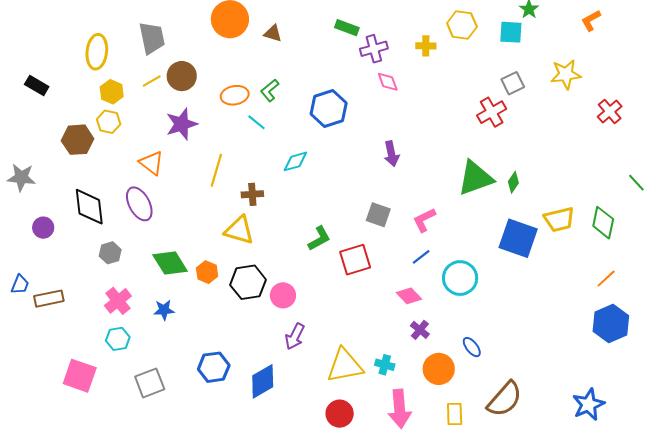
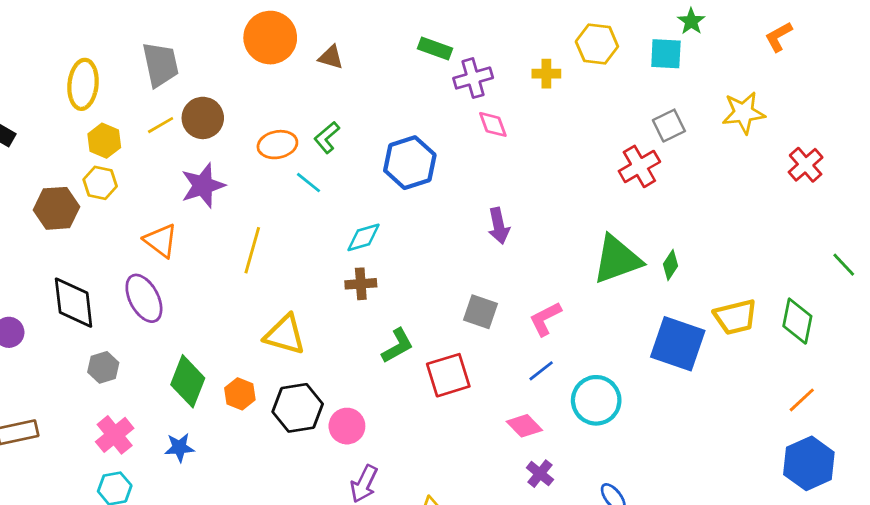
brown cross: (252, 194) -> (361, 284), moved
green diamond: (170, 263) -> (188, 381), turned 54

